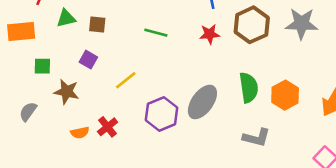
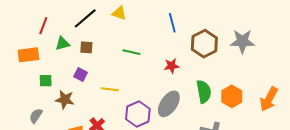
red star: (210, 34) -> (172, 66), moved
yellow line: (126, 80) -> (110, 89), turned 48

